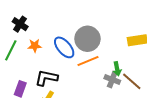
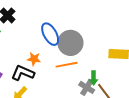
orange star: (35, 46) -> (34, 59), moved
blue ellipse: (64, 47) -> (50, 34), moved

